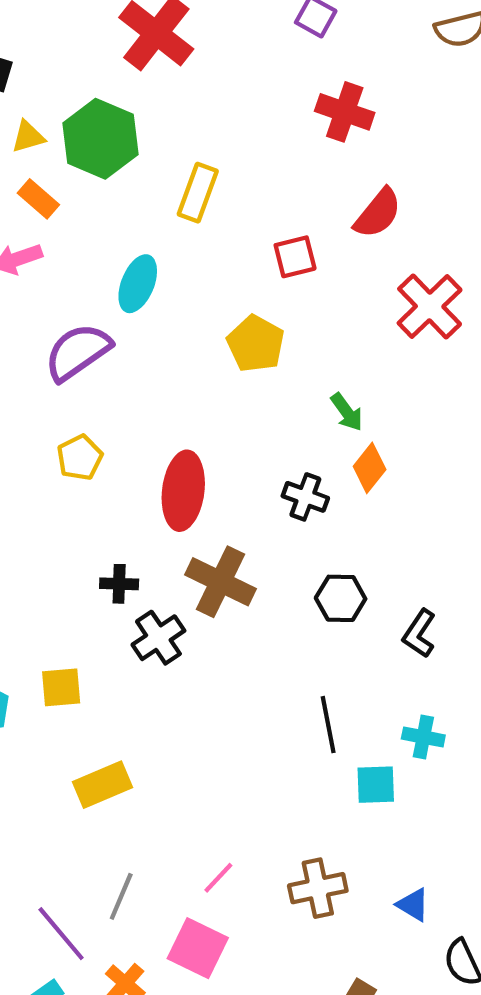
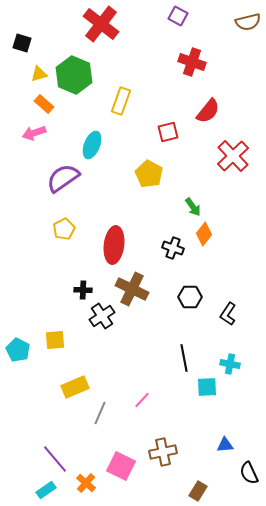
pink line: (218, 878) -> (142, 400), moved
brown cross: (318, 888) -> (163, 452), moved
gray line: (121, 896) -> (100, 413), moved
blue triangle: (413, 905) -> (225, 445), turned -36

